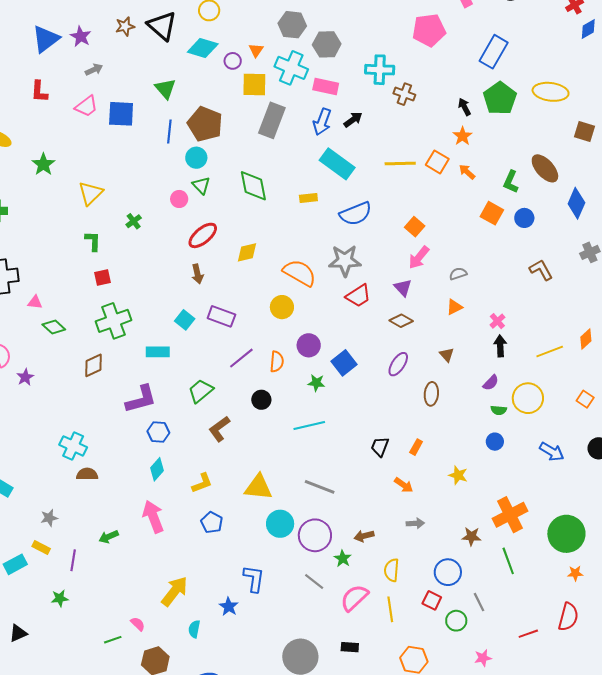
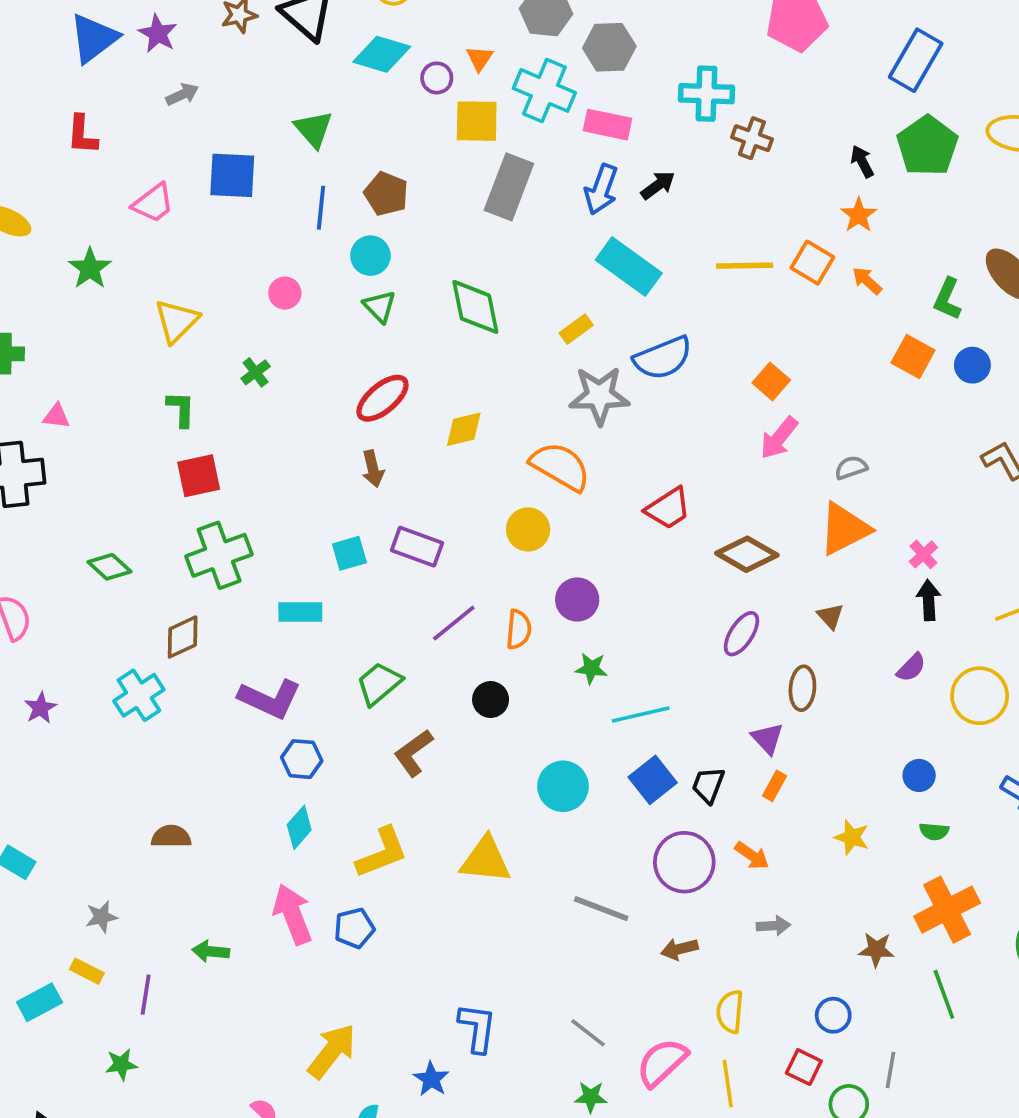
pink trapezoid: (86, 106) -> (153, 203), moved
brown pentagon: (205, 124) -> (386, 194), size x0.7
yellow rectangle: (308, 198) -> (576, 329), turned -30
pink circle: (179, 199) -> (285, 293), moved
gray star: (345, 261) -> (599, 396), moved
red square: (102, 278) -> (199, 476), size x1.4
purple triangle: (403, 288) -> (767, 739), moved
pink triangle: (35, 302) -> (56, 416), moved
orange triangle: (454, 307) -> (844, 529), size x1.8
cyan square: (185, 320) -> (349, 553), turned 36
brown diamond: (401, 321) -> (747, 554), size x1.4
blue square: (344, 363) -> (653, 780), moved
purple star: (25, 377) -> (40, 708), moved
purple L-shape: (141, 399) -> (270, 699), turned 40
green semicircle: (499, 410) -> (934, 831), moved
cyan line: (309, 425) -> (641, 715), moved
cyan cross: (73, 446) -> (139, 695), moved, turned 32
yellow L-shape: (202, 483) -> (382, 853), size x1.4
gray line: (320, 487) -> (601, 909), moved
blue pentagon: (212, 523) -> (354, 928), moved, turned 30
cyan circle: (280, 524) -> (563, 786), moved
purple circle: (315, 535) -> (684, 862), moved
green arrow: (109, 537) -> (211, 951), turned 30
green star: (343, 558) -> (591, 1097), moved, turned -30
blue circle: (448, 572) -> (833, 1015), size x0.7
gray line: (479, 602) -> (891, 1070), turned 36

